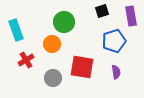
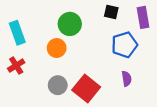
black square: (102, 11) -> (111, 12), turned 32
red cross: (26, 60) -> (16, 66), moved
red square: (82, 67) -> (86, 88), moved, turned 30

